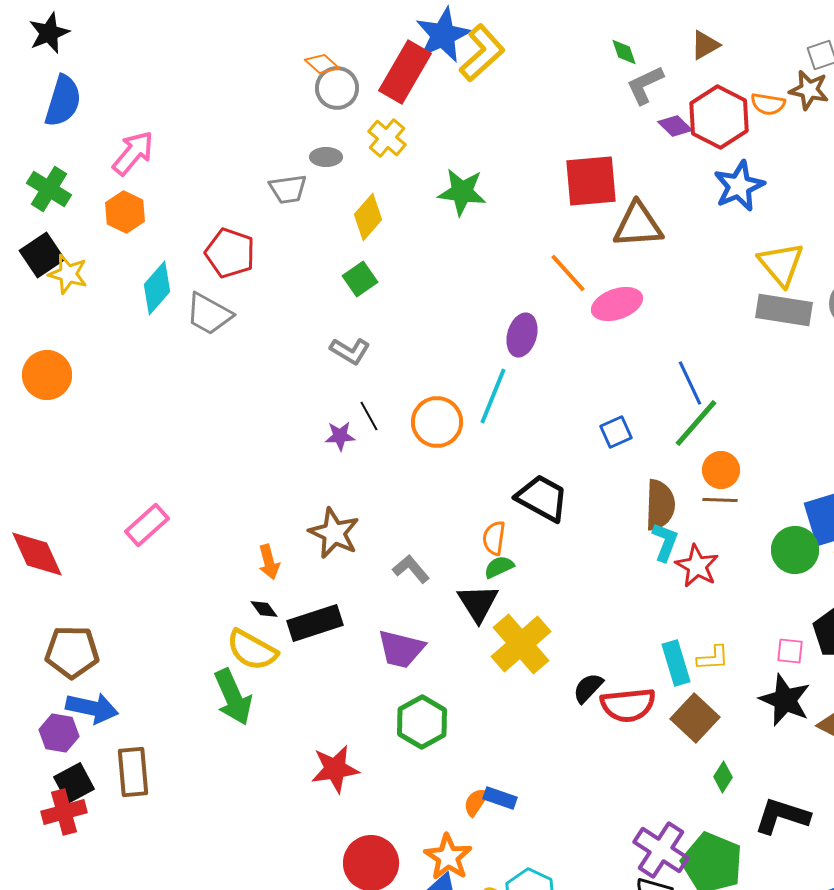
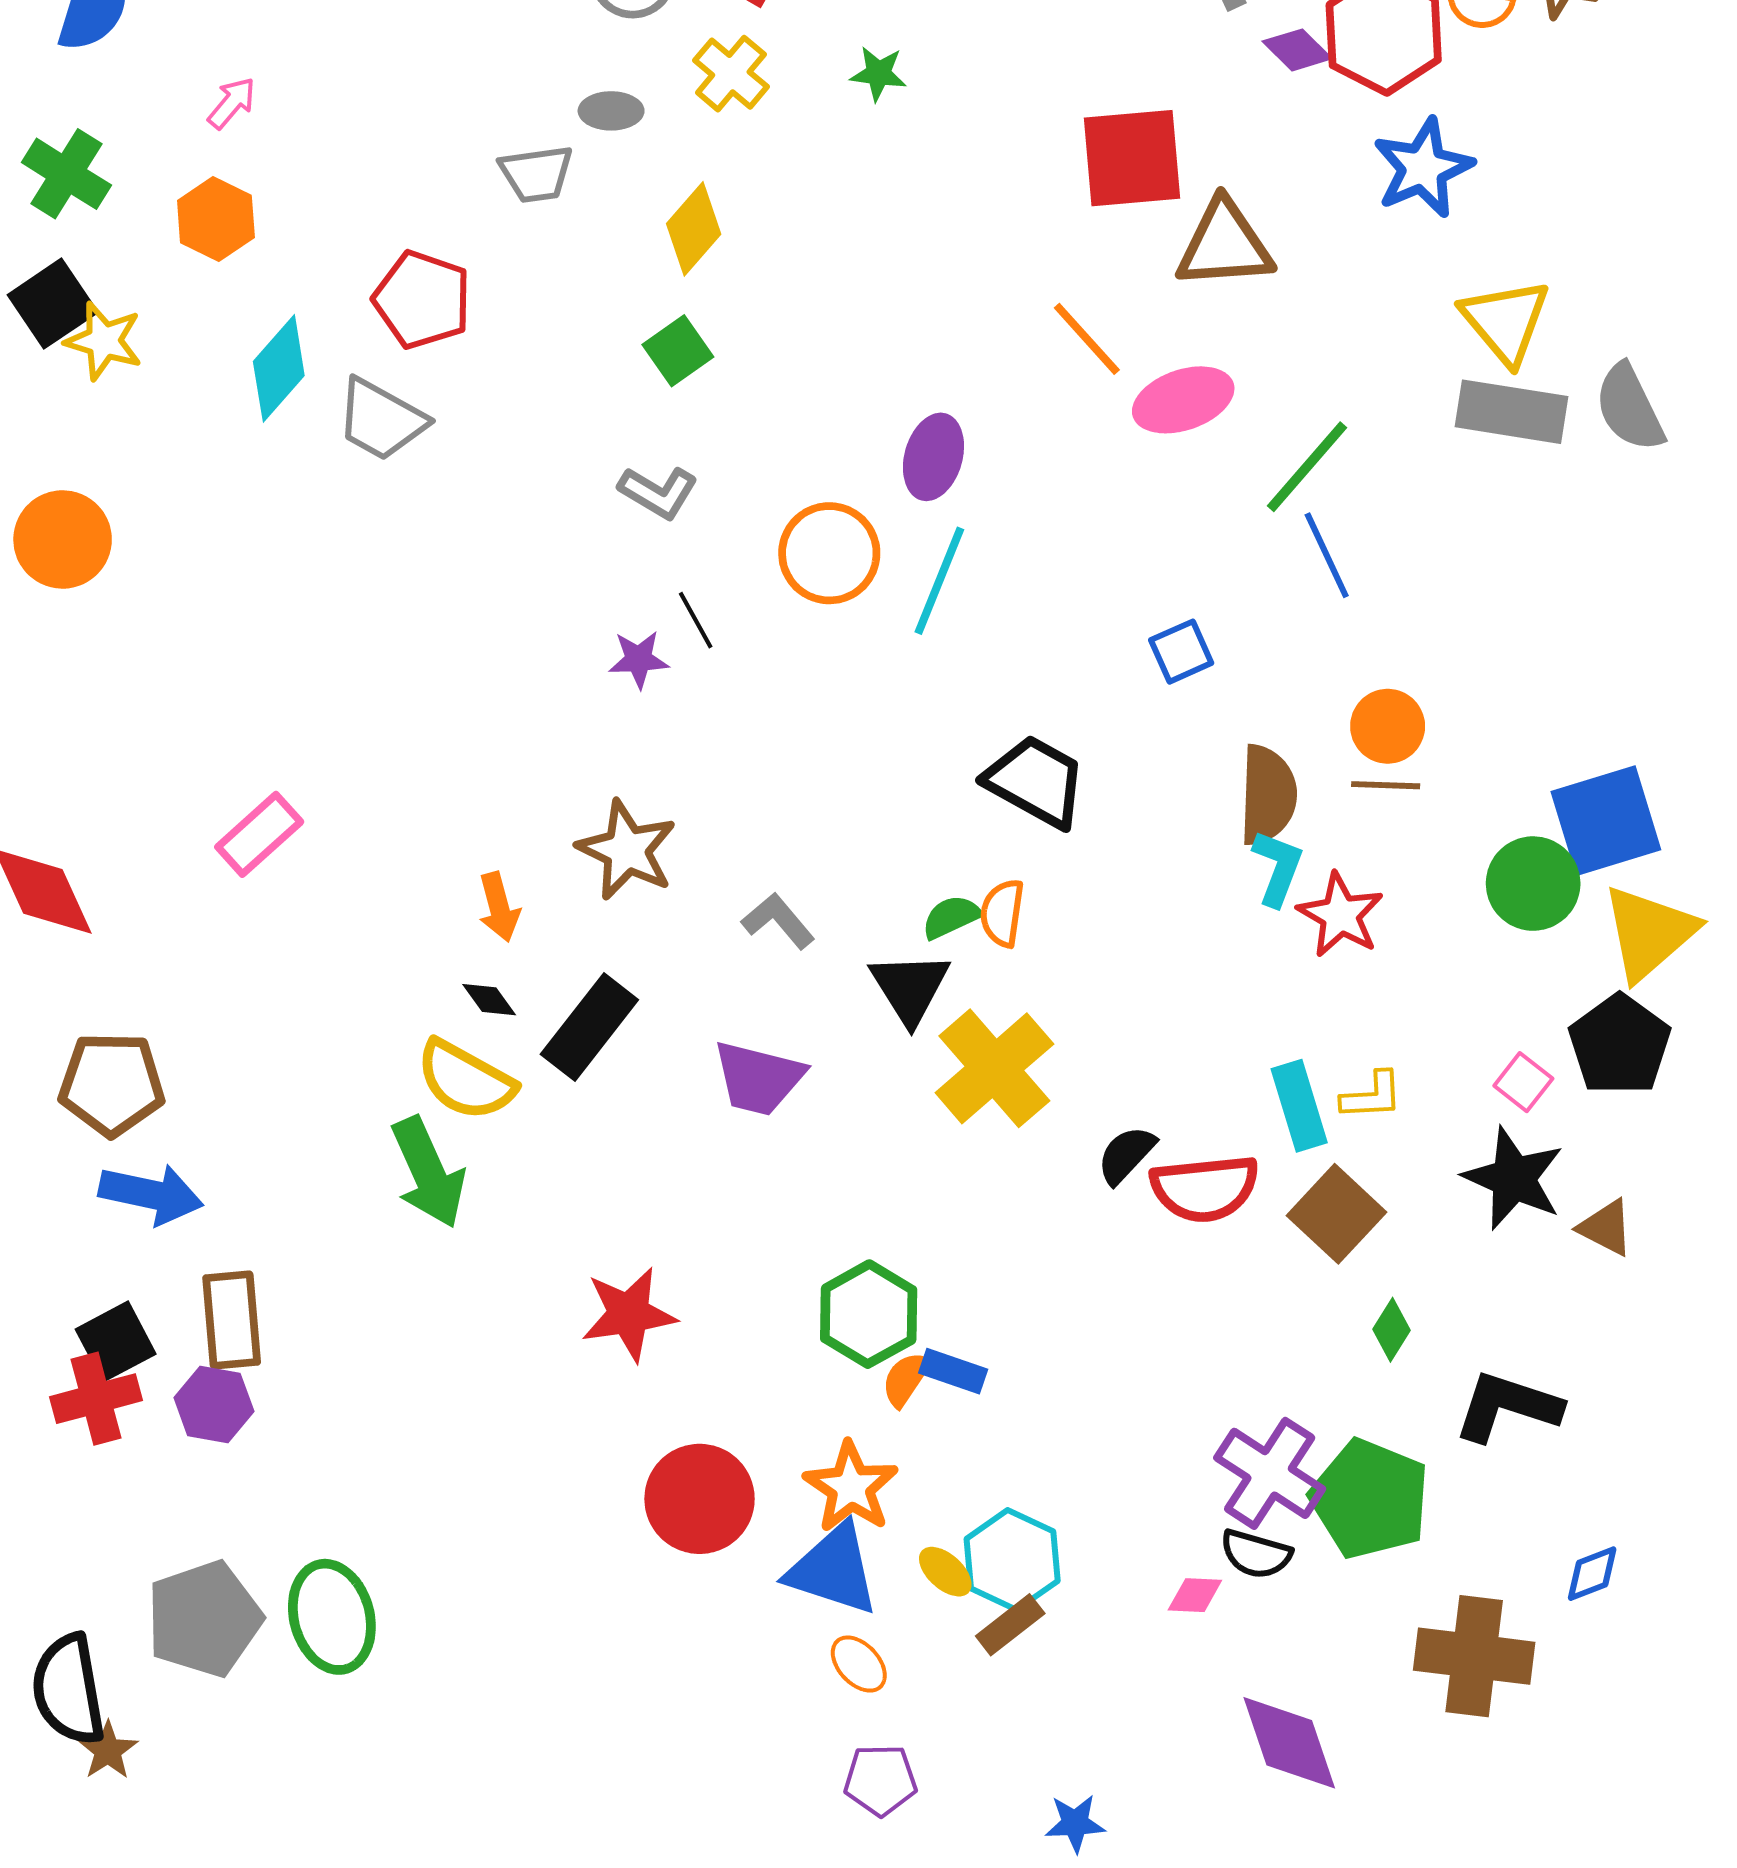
pink arrow: (133, 153) -> (232, 103), size x0.6
green star: (462, 192) -> (878, 74), moved, size x0.6
purple ellipse: (522, 335) -> (933, 457), moved
orange circle: (437, 422) -> (829, 553), moved
green line: (696, 423) -> (1307, 467), moved
orange semicircle: (494, 538) -> (1002, 913), moved
black rectangle: (315, 623) -> (589, 1027), turned -34
pink square: (790, 651) -> (1523, 1082), turned 32
green hexagon: (422, 722) -> (869, 1314), moved
purple hexagon: (59, 733) -> (214, 1405), moved

